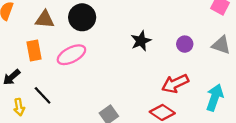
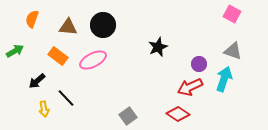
purple circle: (185, 44) -> (199, 64), moved
orange rectangle: (34, 50) -> (58, 56), turned -42
cyan arrow: (215, 97) -> (224, 79), moved

